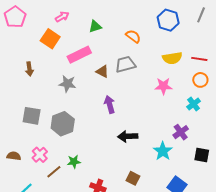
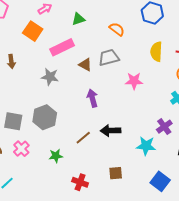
yellow semicircle: (172, 58) -> (156, 52), turned 102
pink star: (163, 86) -> (134, 81), moved
gray square: (32, 116) -> (13, 121), moved
cyan star: (163, 151) -> (146, 146), turned -30
brown line: (54, 172) -> (83, 138), moved
brown square: (133, 178) -> (116, 173), turned -32

